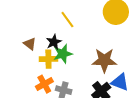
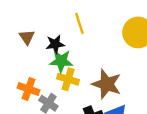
yellow cross: (48, 59) -> (68, 79), moved
orange cross: (44, 84) -> (29, 89), turned 30

